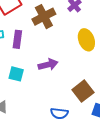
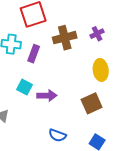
purple arrow: (48, 65) -> (47, 96), moved
brown square: (83, 91) -> (92, 103), moved

